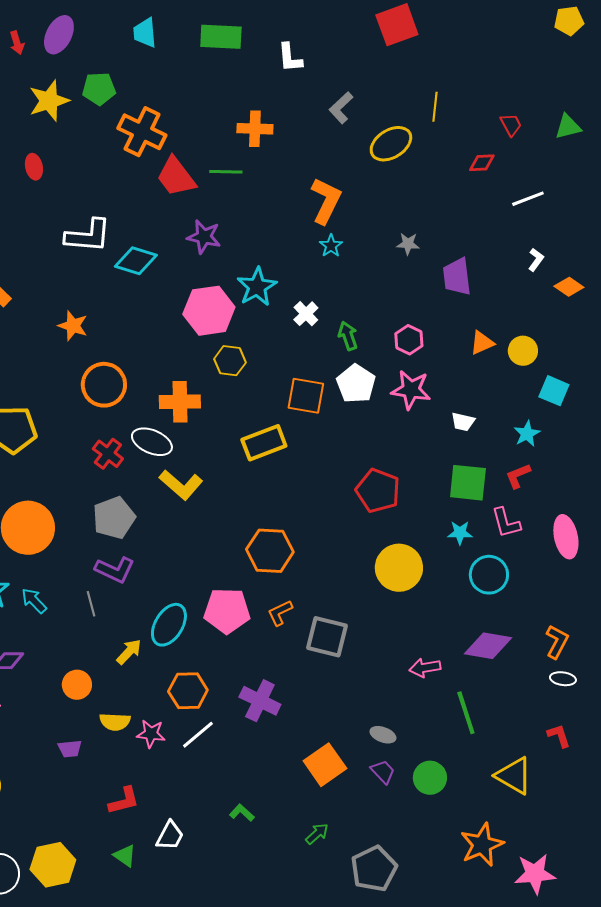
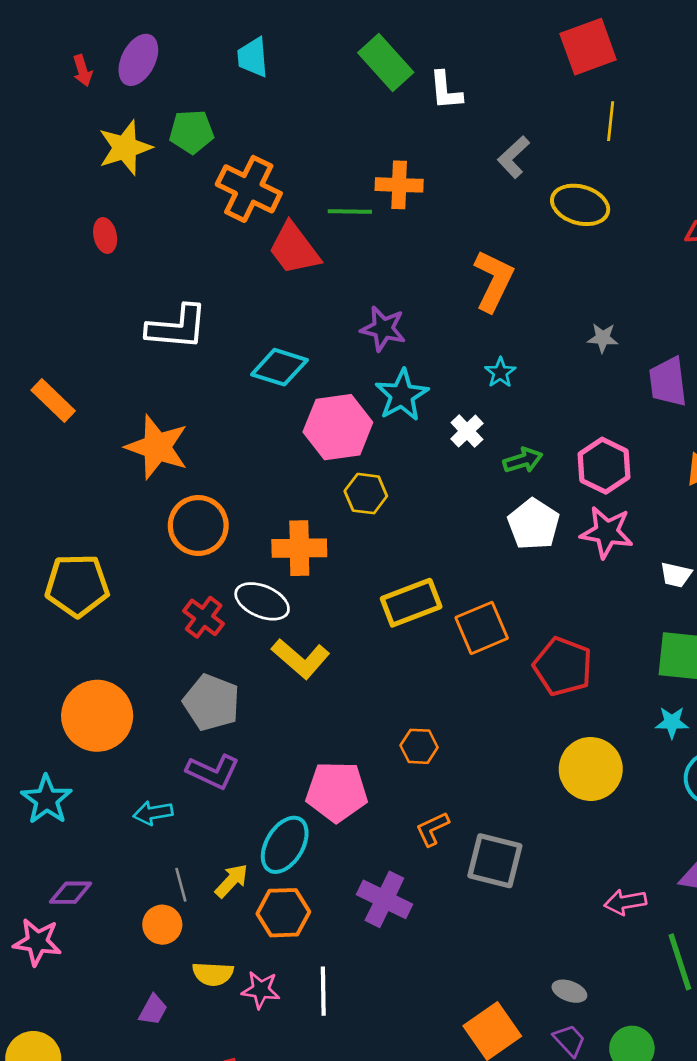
green rectangle: (221, 37) -> (386, 63), moved, turned 45
yellow line: (435, 107) -> (611, 121), moved
yellow ellipse: (391, 144) -> (580, 205), turned 48
green line: (226, 172) -> (350, 212), moved
purple star: (204, 237) -> (383, 329), moved
cyan star: (331, 246) -> (500, 373), moved
cyan diamond: (136, 261) -> (279, 367), moved
orange star: (73, 326) -> (157, 447), size x1.6
green arrow: (348, 336) -> (523, 460), turned 92
pink hexagon: (409, 340) -> (604, 466), size x1.4
orange square: (306, 396) -> (482, 628), moved, turned -33
gray pentagon: (114, 518) -> (212, 702), turned -30
orange hexagon: (270, 551) -> (419, 746), size x0.6
cyan arrow: (34, 601) -> (153, 813), moved, turned -56
gray line: (91, 604) -> (181, 885), moved
pink pentagon: (227, 611) -> (337, 792), moved
orange hexagon: (188, 691) -> (283, 913), moved
purple cross: (260, 701) -> (384, 899), moved
white line: (198, 735) -> (323, 991), turned -51
purple trapezoid: (70, 749) -> (153, 1010), turned -55

